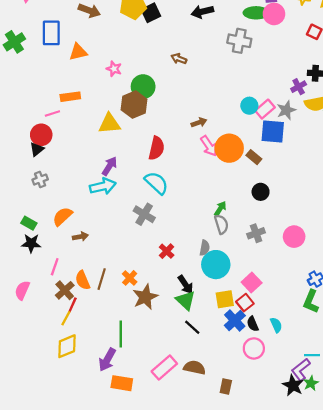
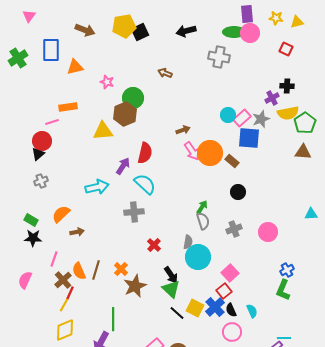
purple arrow: (109, 166) -> (123, 166), moved
gray cross: (144, 214) -> (134, 212), turned -36
yellow square: (225, 299) -> (195, 308), moved, turned 36

